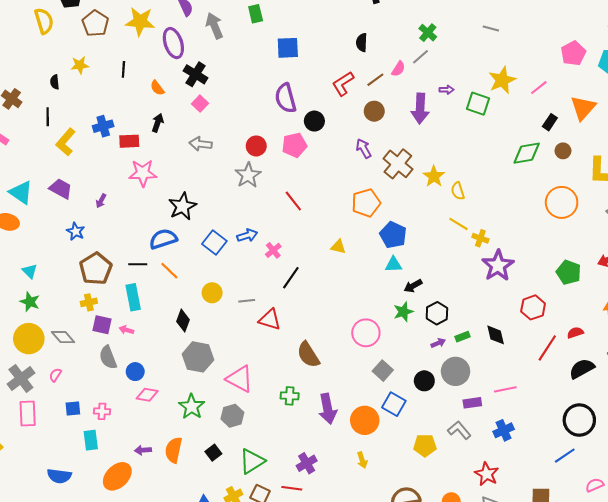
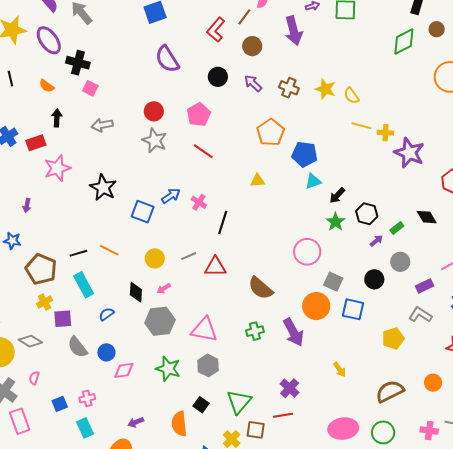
black circle: (314, 121) -> (218, 77), moved
pink pentagon: (294, 145) -> (199, 115), moved
brown cross: (398, 164) -> (289, 88), size x0.7
blue semicircle: (163, 239) -> (107, 314), moved, size x0.6
pink arrow: (126, 330) -> (164, 289), moved, turned -32
gray circle: (456, 371) -> (400, 262), size x0.7
orange circle: (365, 420) -> (316, 306), moved
orange semicircle: (174, 450) -> (179, 424), moved

